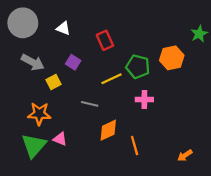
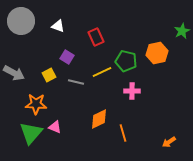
gray arrow: (33, 62) -> (14, 73), moved
gray line: (90, 104) -> (76, 82), moved

